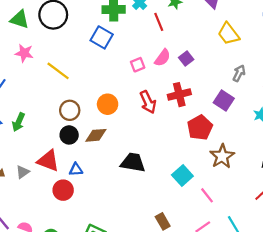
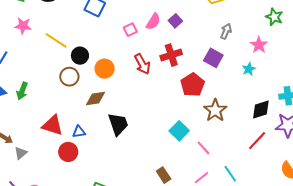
black circle: (69, 135) -> (80, 56), moved
black trapezoid: (133, 162) -> (118, 124), moved, turned 65
gray triangle: (23, 172) -> (21, 153), moved

